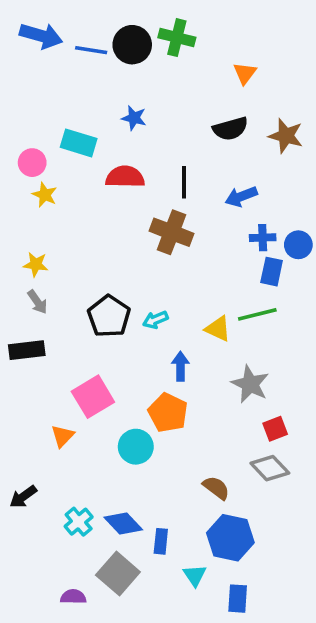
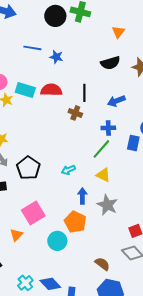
blue line: (91, 50) -> (32, 48), moved
cyan rectangle: (79, 143) -> (25, 90), moved
brown cross: (172, 232) -> (75, 113), moved, size x0.6
blue cross: (263, 238) -> (108, 128), moved
green line: (257, 314) -> (101, 149), moved, turned -35
black pentagon: (109, 316) -> (28, 168), moved
gray star: (250, 384) -> (107, 205), moved

